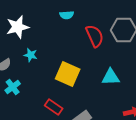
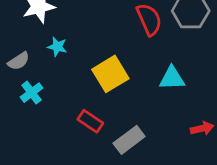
yellow square: (68, 74) -> (110, 74), turned 35

